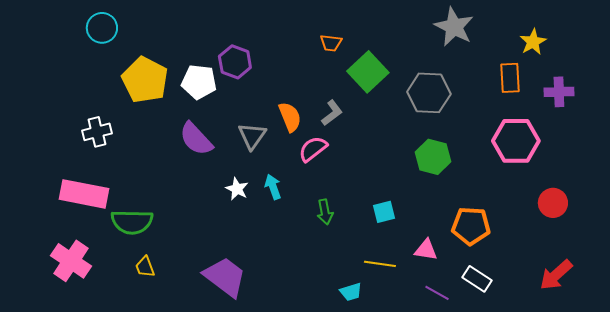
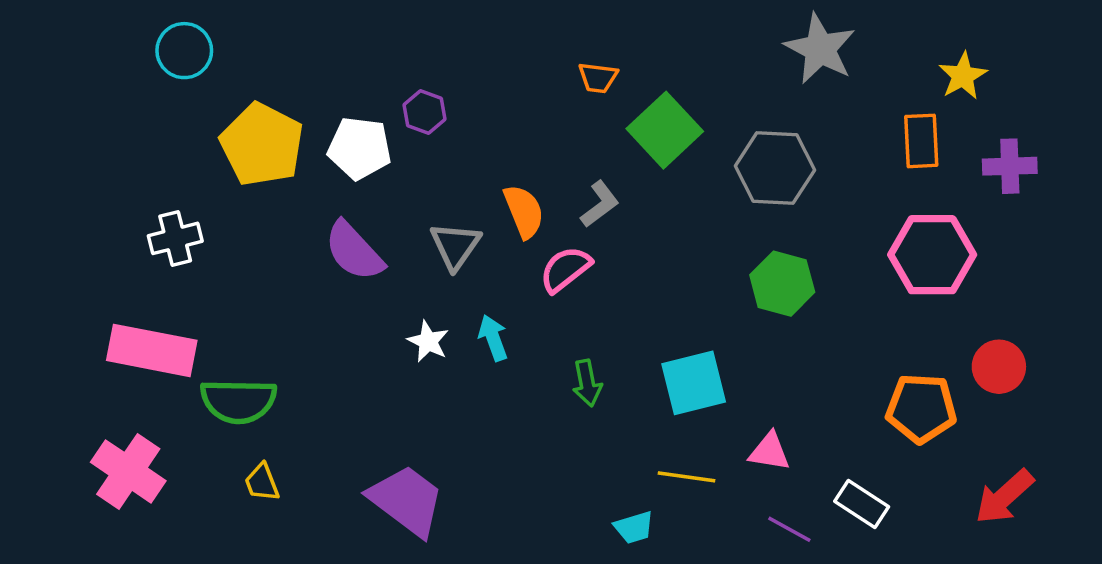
purple hexagon: (235, 62) -> (424, 112), size x0.7
cyan square: (384, 212) -> (694, 383), size x1.6
orange pentagon: (471, 226) -> (921, 408), moved

